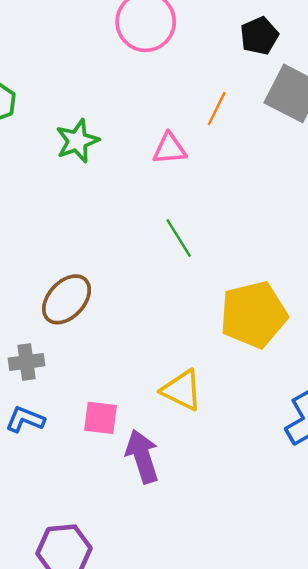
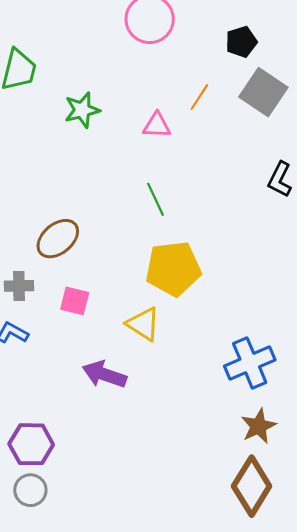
yellow pentagon: (253, 315) -> (173, 269), moved
pink square: (101, 418) -> (75, 301), moved
purple arrow: (142, 456) -> (104, 374), turned -60

